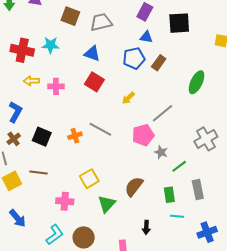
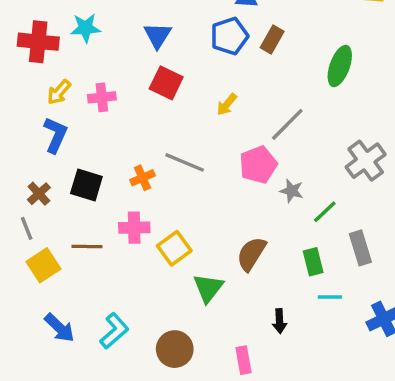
blue triangle: (92, 54) -> (158, 35), turned 48
yellow arrow: (31, 81) -> (59, 92), turned -42
blue L-shape: (15, 112) -> (55, 135), moved
pink cross: (65, 201) -> (134, 228), moved
cyan L-shape: (55, 235) -> (114, 331), moved

